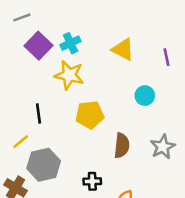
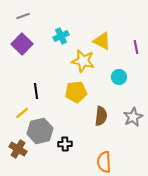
purple square: (39, 46) -> (22, 44), moved
yellow star: (69, 75) -> (83, 61), moved
black cross: (92, 181) -> (65, 144), moved

